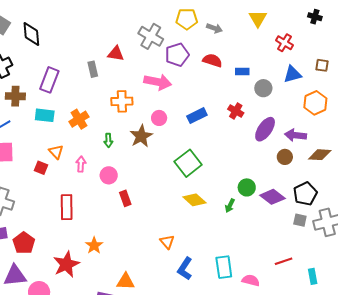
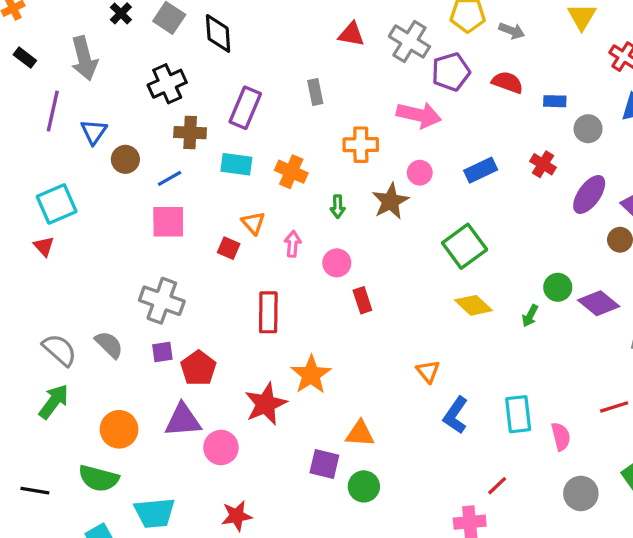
red triangle: (116, 54) -> (351, 34), moved
orange cross: (79, 119) -> (291, 172), turned -36
orange star: (94, 245) -> (311, 375), size x1.4
pink semicircle: (251, 280) -> (561, 436), turned 60

